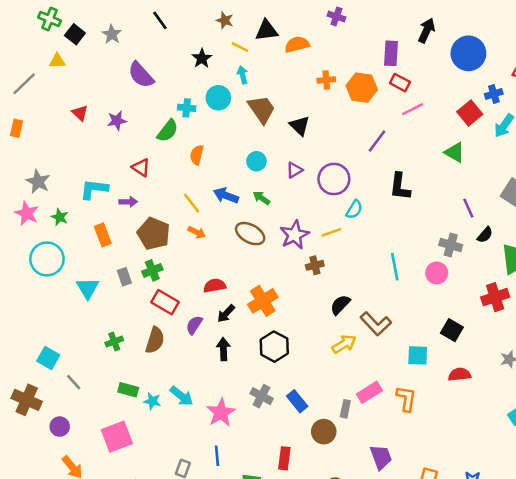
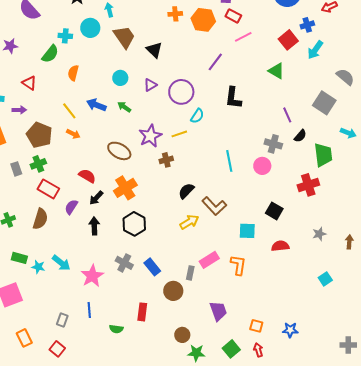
brown ellipse: (250, 234) -> (119, 151), moved
red semicircle: (215, 286) -> (87, 176), turned 42

